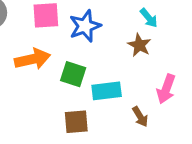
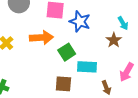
blue star: (85, 26) -> (80, 21), turned 30
green square: (73, 74) -> (67, 52), turned 30

